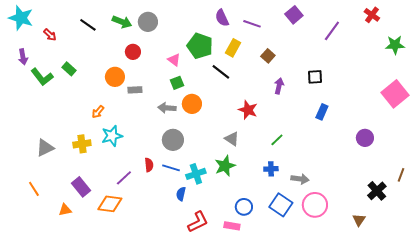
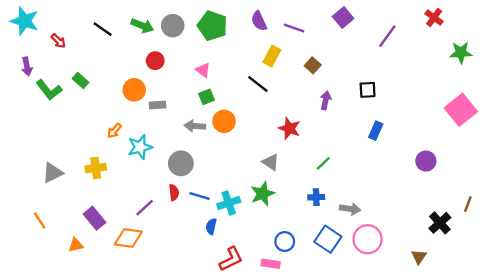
green pentagon: (200, 46) -> (212, 26), moved
cyan star: (112, 136) -> (140, 147), moved
gray circle: (173, 140) -> (181, 163), moved

